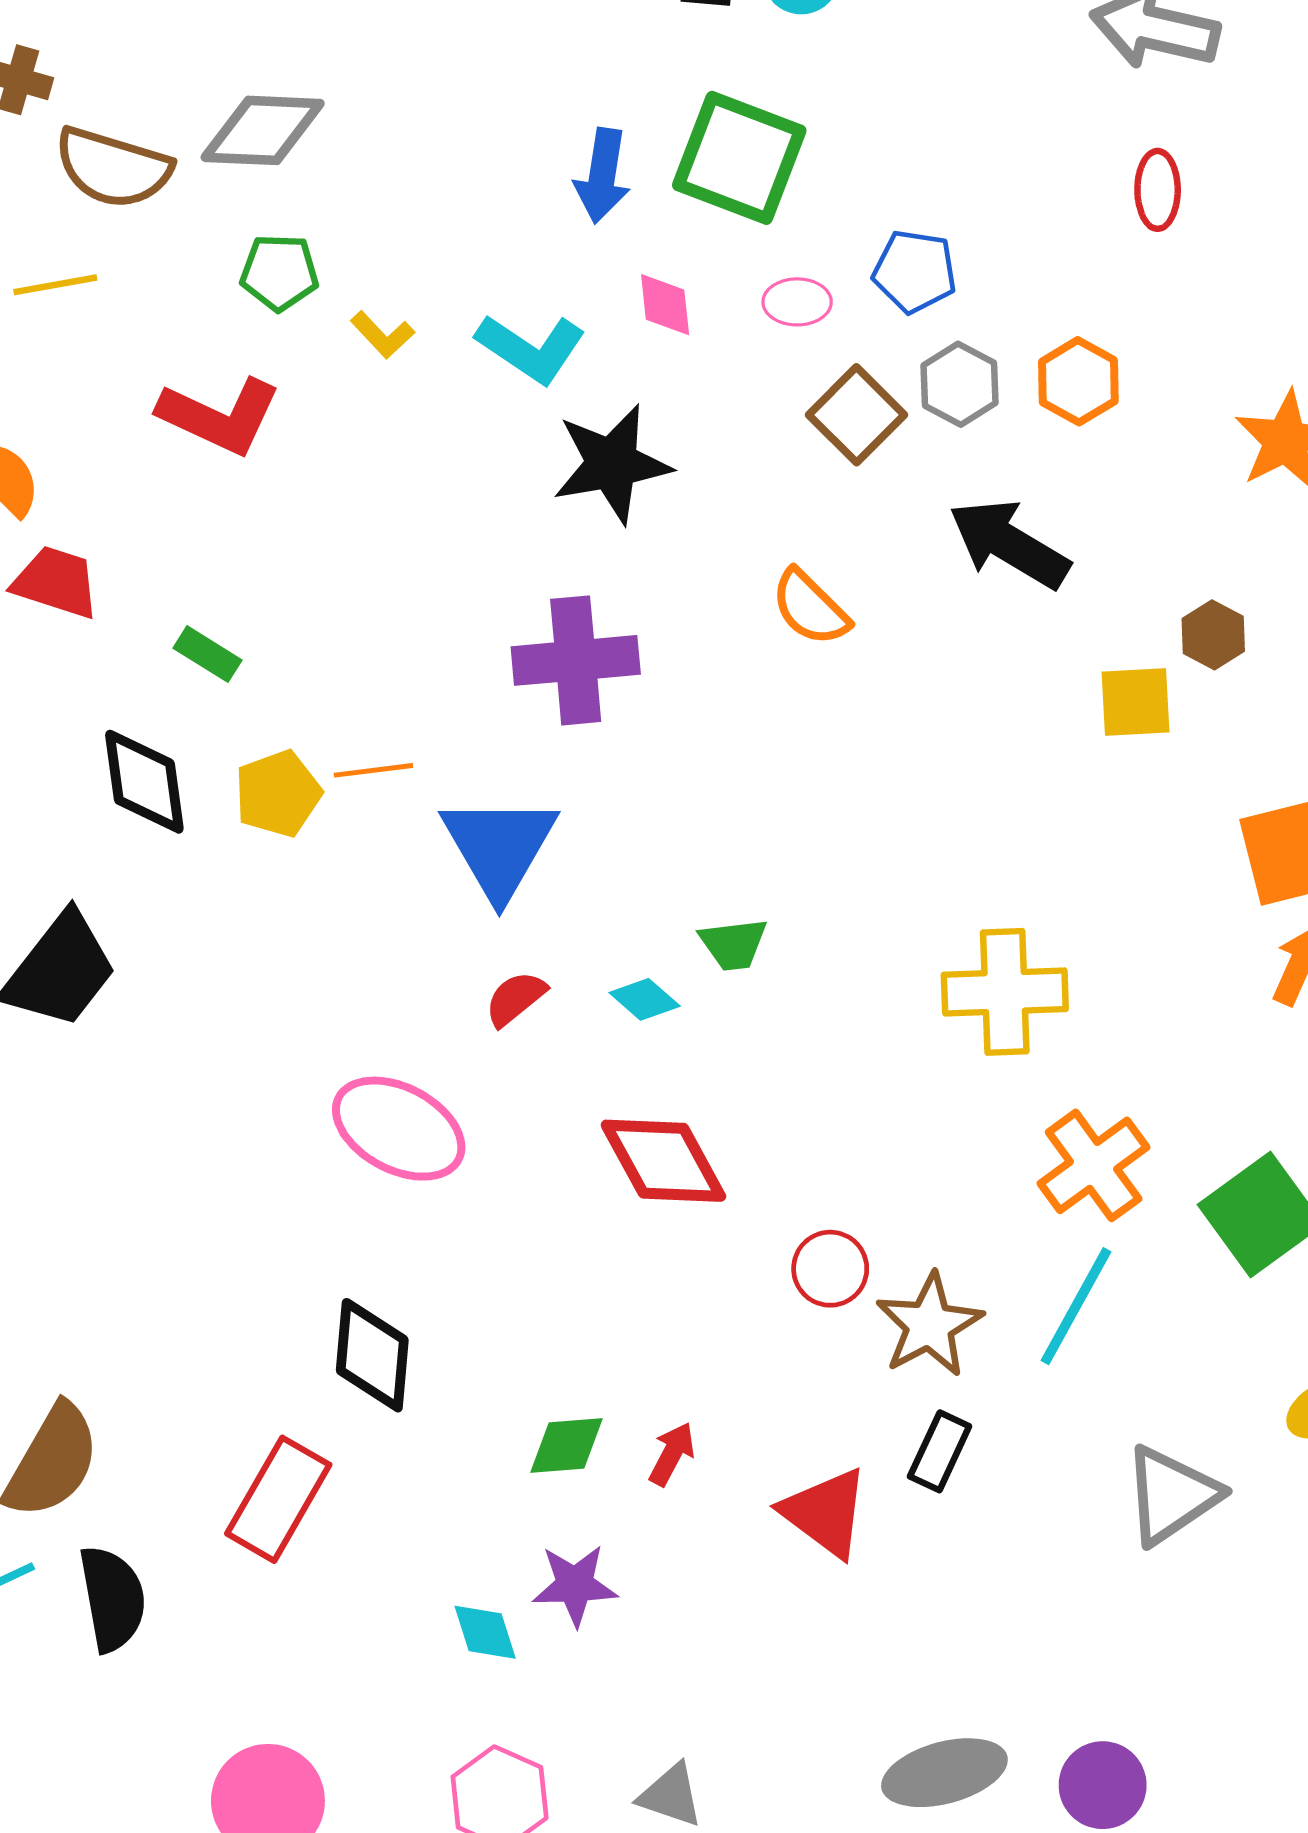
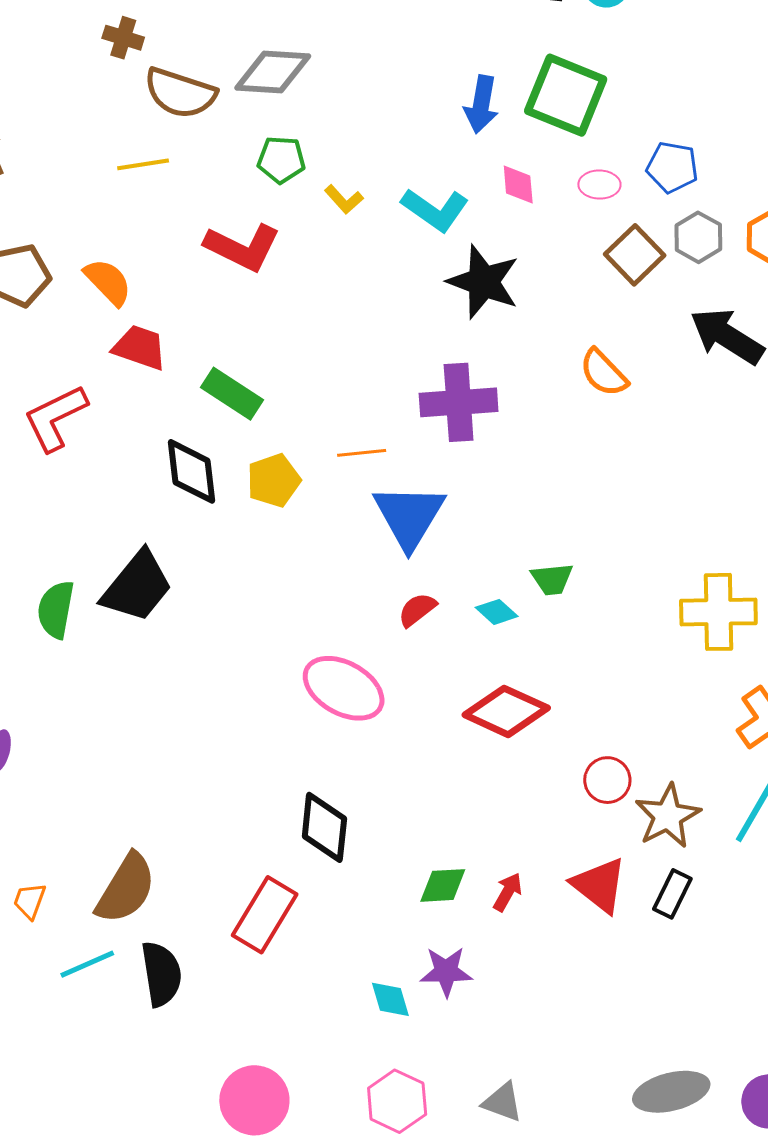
black star: (612, 464) -> (483, 282), turned 30
green rectangle: (207, 654) -> (232, 394), size x1.5
orange line: (373, 770) -> (362, 453), moved
red diamond: (663, 1161) -> (506, 711), turned -38
red triangle: (825, 1513) -> (599, 885), moved

